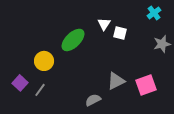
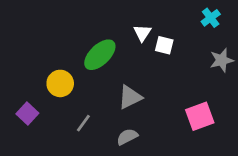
gray triangle: (116, 81) -> (130, 97), moved
gray line: (40, 90) -> (83, 123), moved

